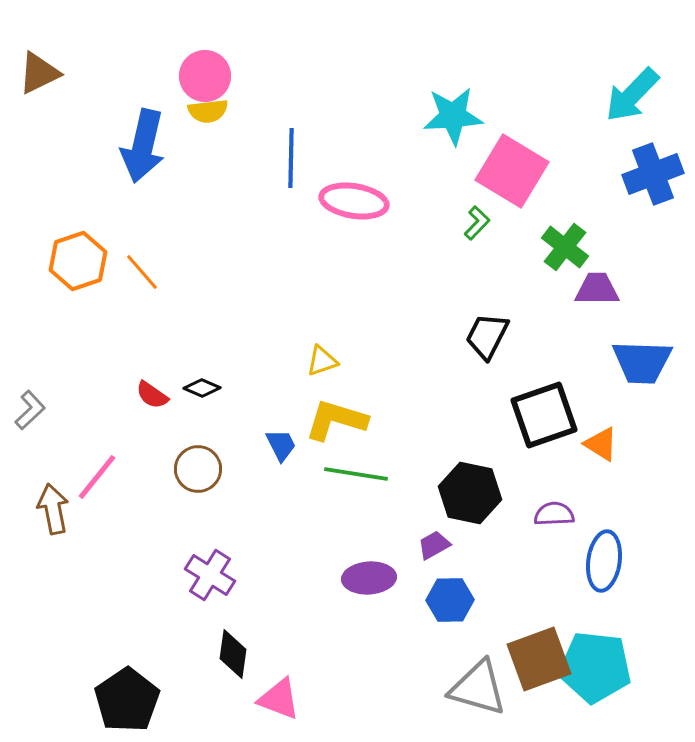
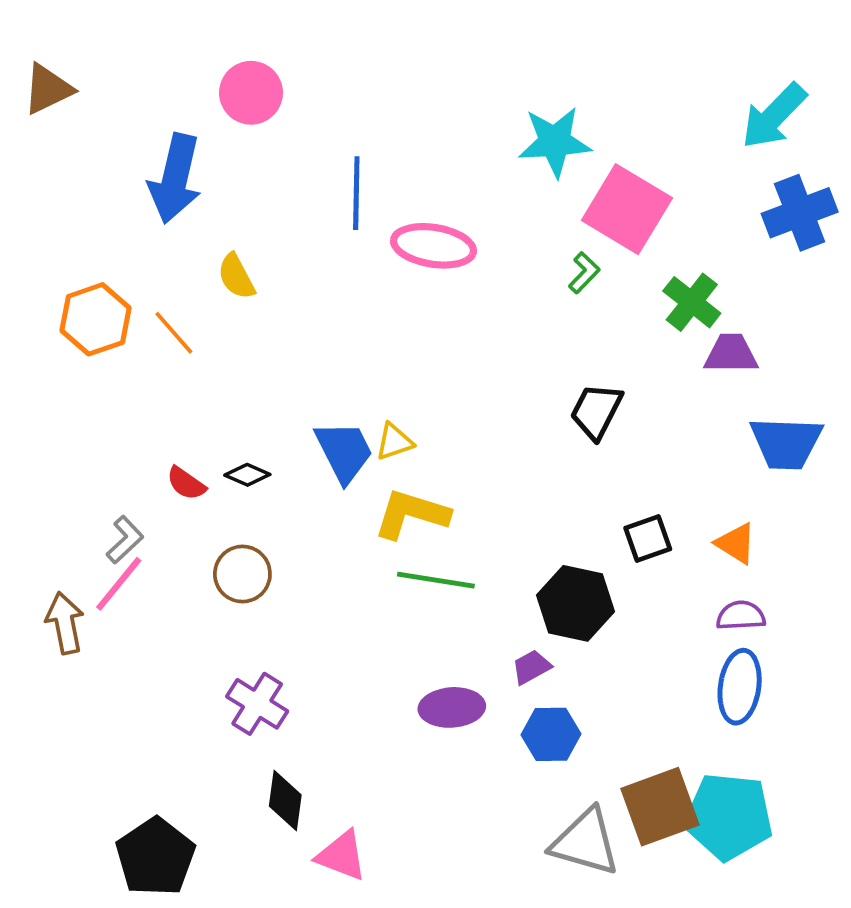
yellow semicircle: (208, 111) -> (236, 276), moved, turned 69
gray L-shape: (30, 410) -> (125, 540), moved
black square: (544, 415) -> (648, 538), moved, size x0.6
blue trapezoid: (281, 445) -> (344, 452), moved, size x1.6
purple semicircle: (554, 514) -> (741, 616), moved

